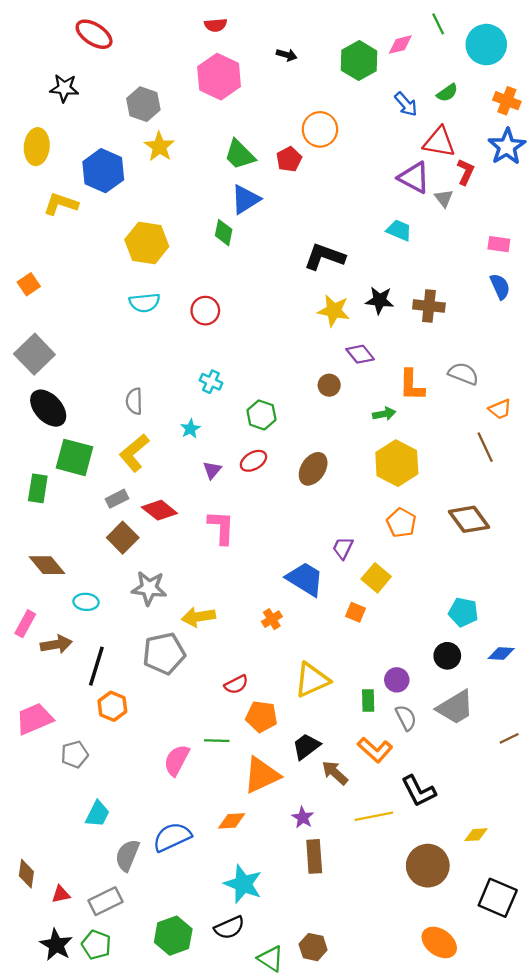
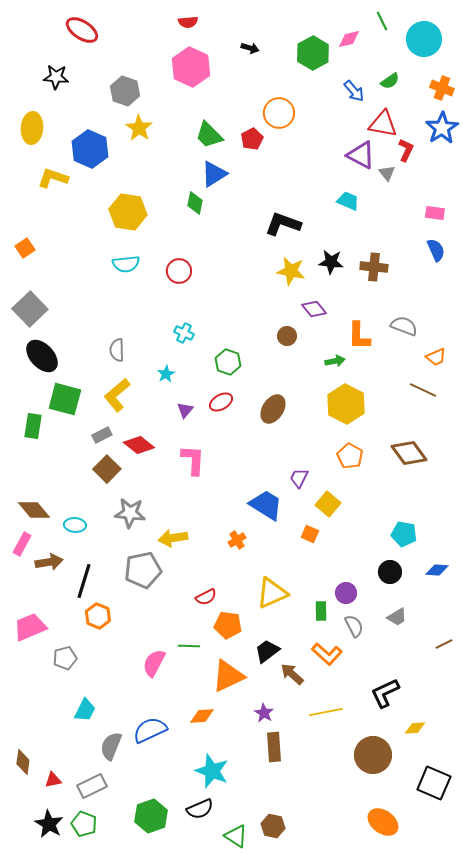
brown line: (485, 447) -> (423, 390), turned -40
brown diamond: (47, 565) -> (34, 510), moved
gray trapezoid: (455, 707) -> (397, 617), size x0.6
black L-shape: (419, 791) -> (385, 693), moved, turned 92

